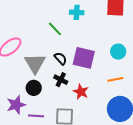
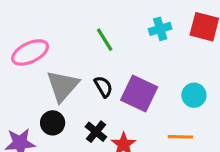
cyan cross: (77, 12) -> (160, 29), moved, turned -32
black cross: (61, 80) -> (96, 132), moved

